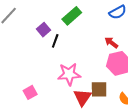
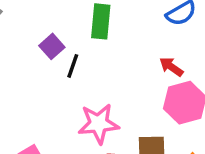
green rectangle: (72, 16) -> (101, 21), turned -42

